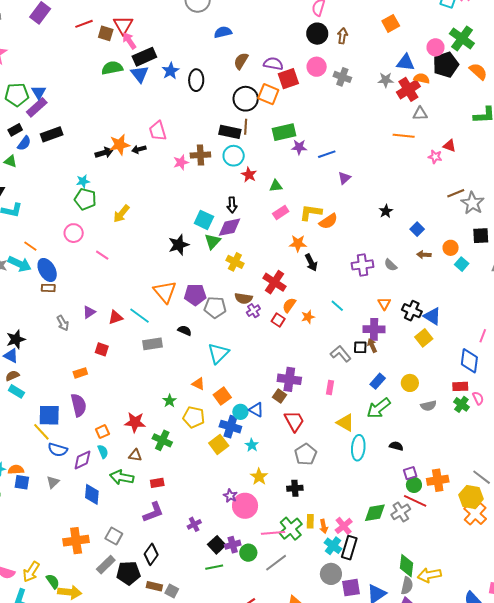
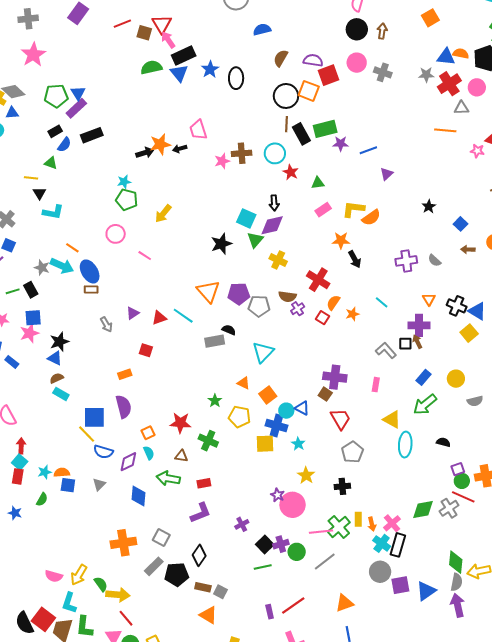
pink circle: (436, 47) -> (477, 87), moved
orange semicircle: (422, 78) -> (461, 53), moved
black rectangle: (230, 132) -> (301, 134), moved, turned 50
gray rectangle: (152, 344) -> (215, 341), moved
yellow square: (219, 444) -> (265, 444), turned 36

